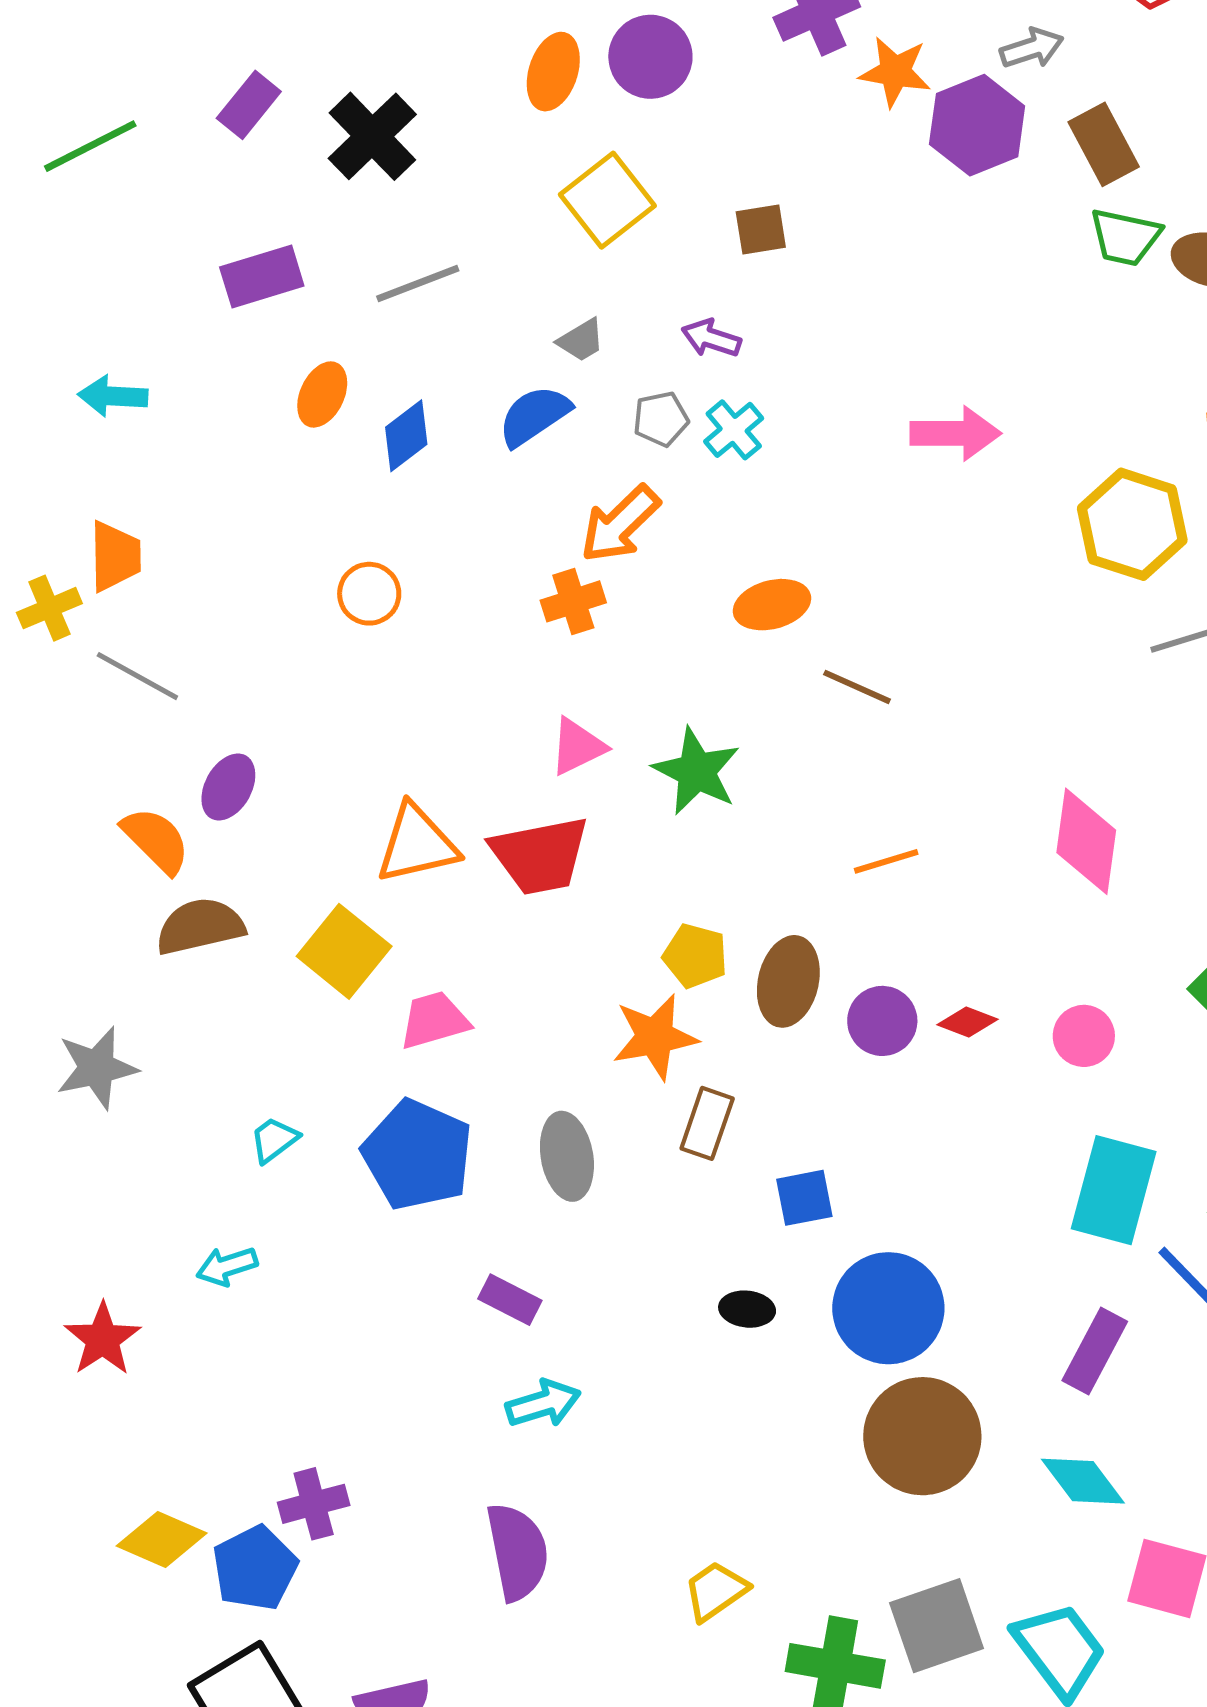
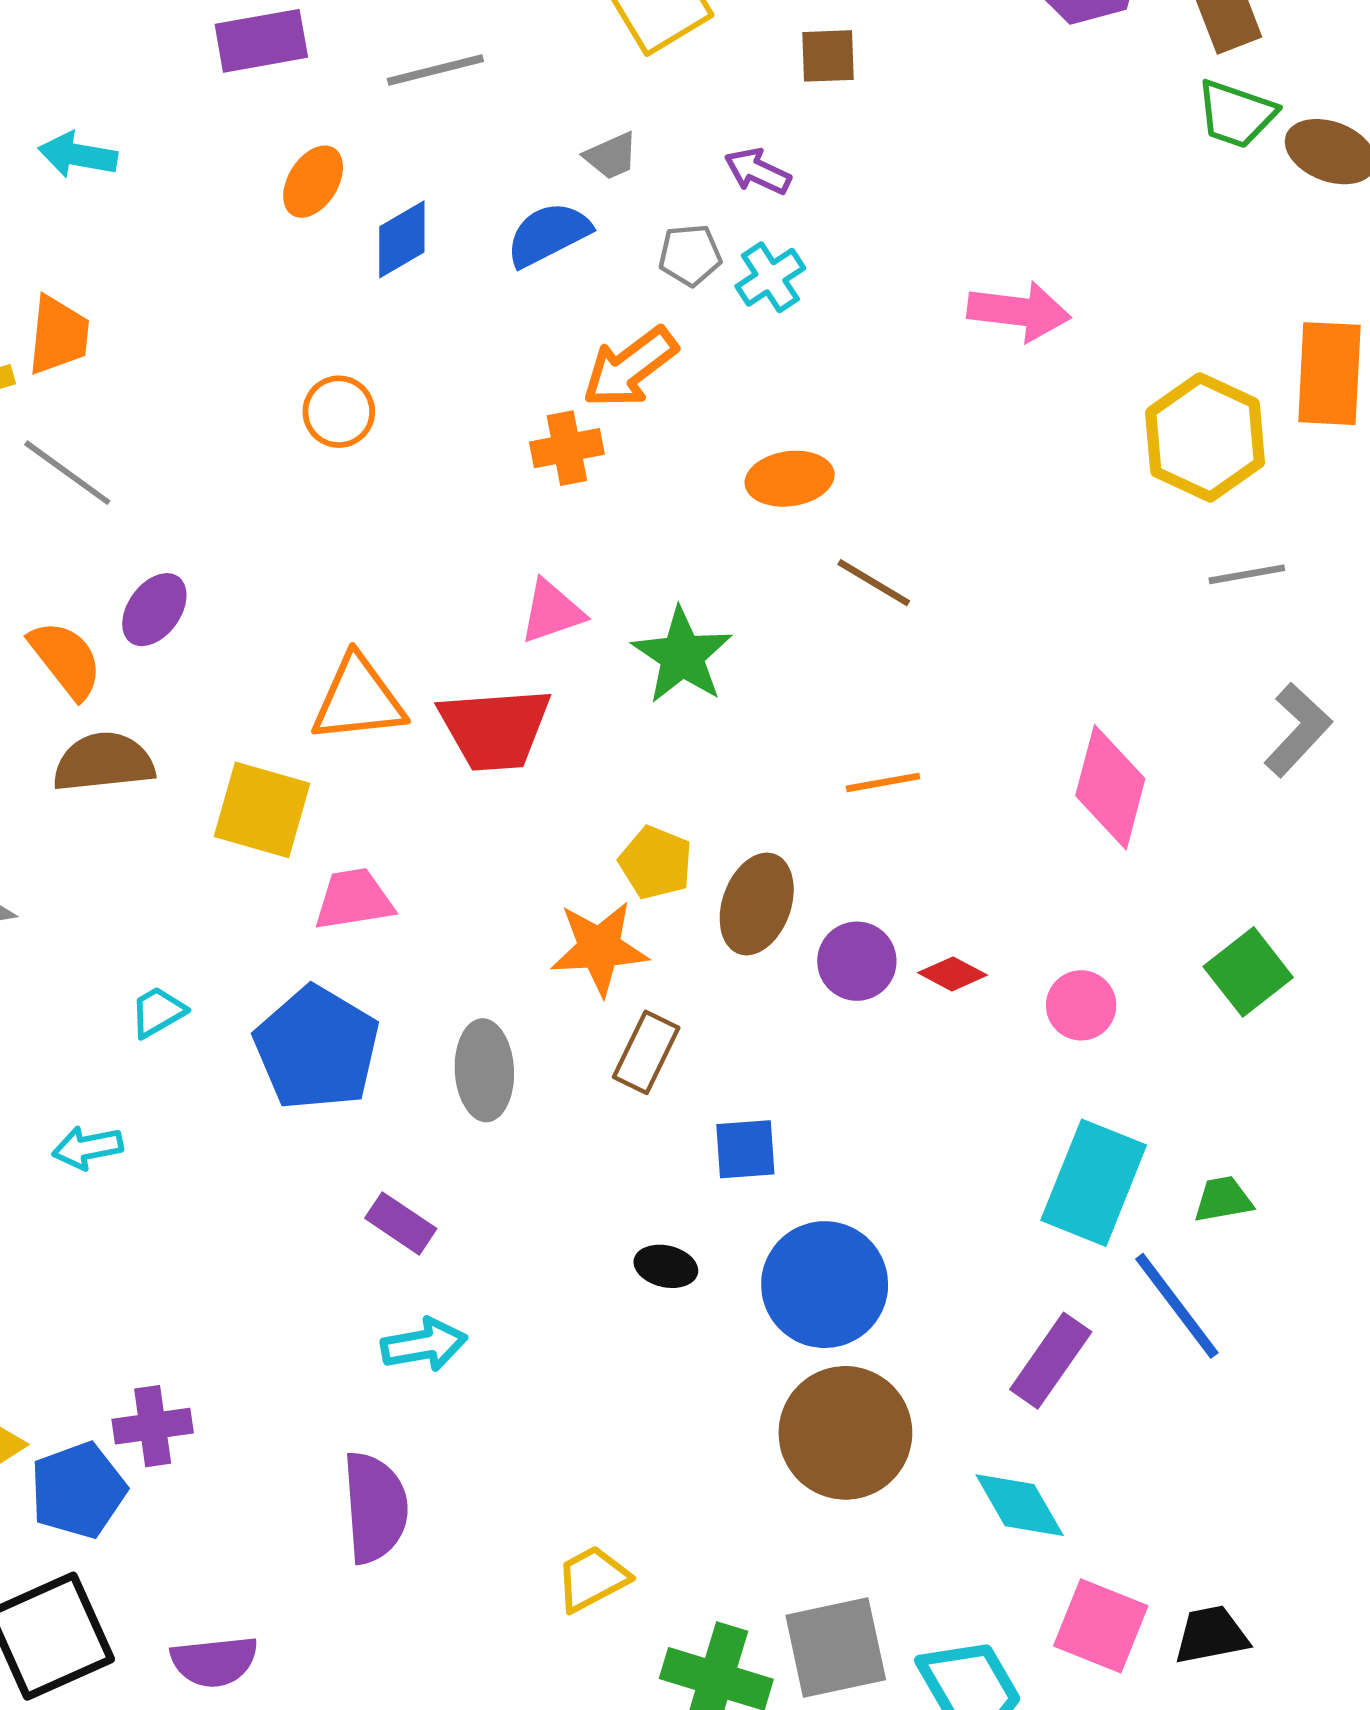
yellow square: (344, 951) -> (262, 810), turned -30

